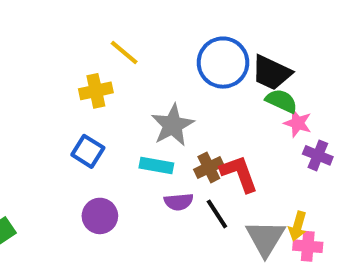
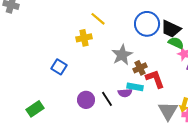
blue square: (88, 151) -> (59, 67), moved
cyan rectangle: (156, 165) -> (135, 87), moved
brown cross: (209, 168) -> (140, 68), moved
black line: (217, 214) -> (107, 99), moved

